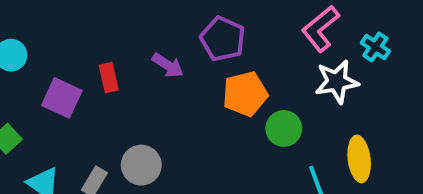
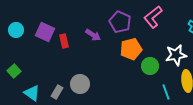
pink L-shape: (320, 29) -> (153, 17), moved
white star: (337, 82) -> (176, 55), moved
purple square: (62, 98) -> (45, 32), moved

